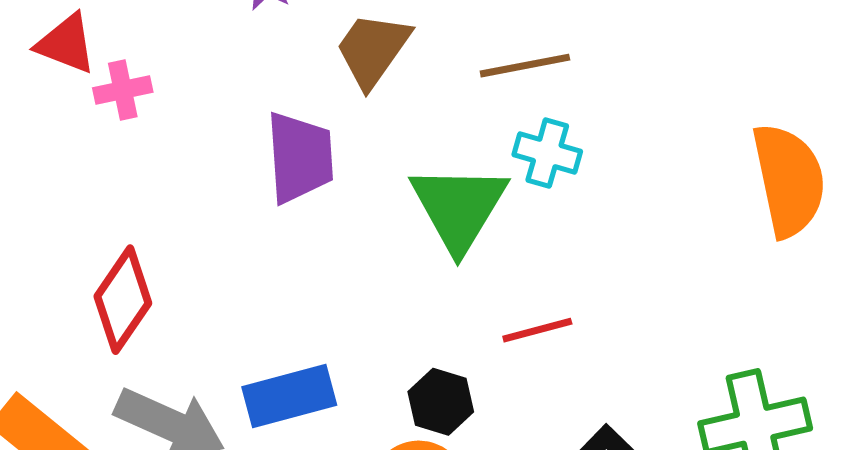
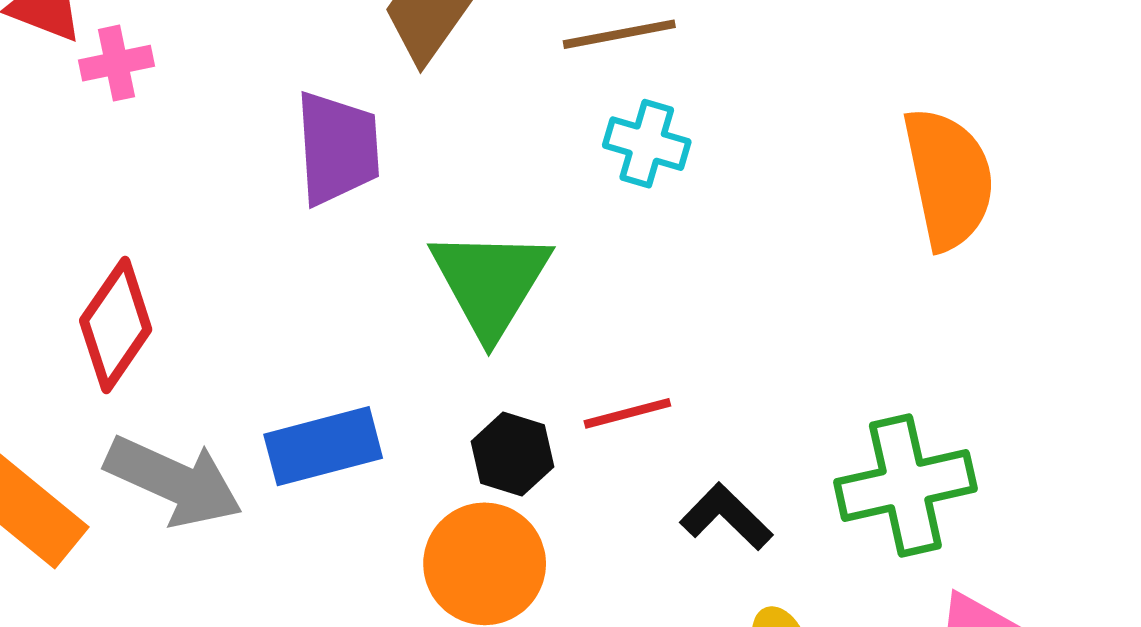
green triangle: (459, 207) -> (490, 282), moved
red line: (537, 330) -> (627, 413), moved

